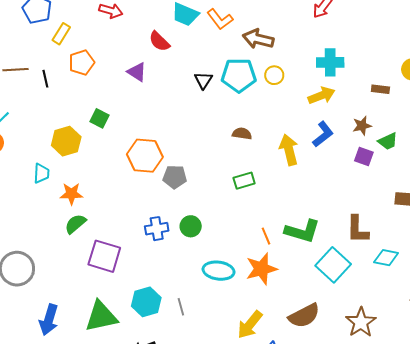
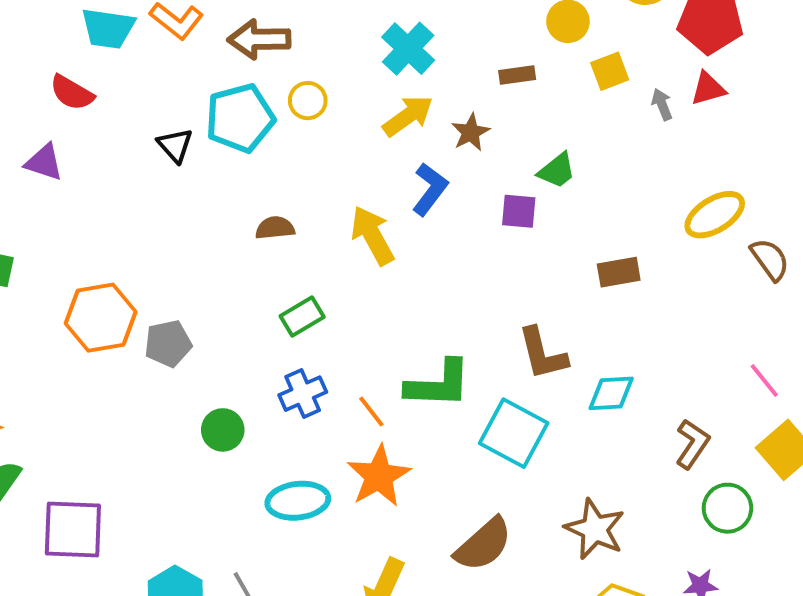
cyan cross: (330, 62) -> (408, 49), turned -32
brown star: (362, 126) -> (471, 132), moved
blue cross: (157, 229) -> (303, 394), moved

